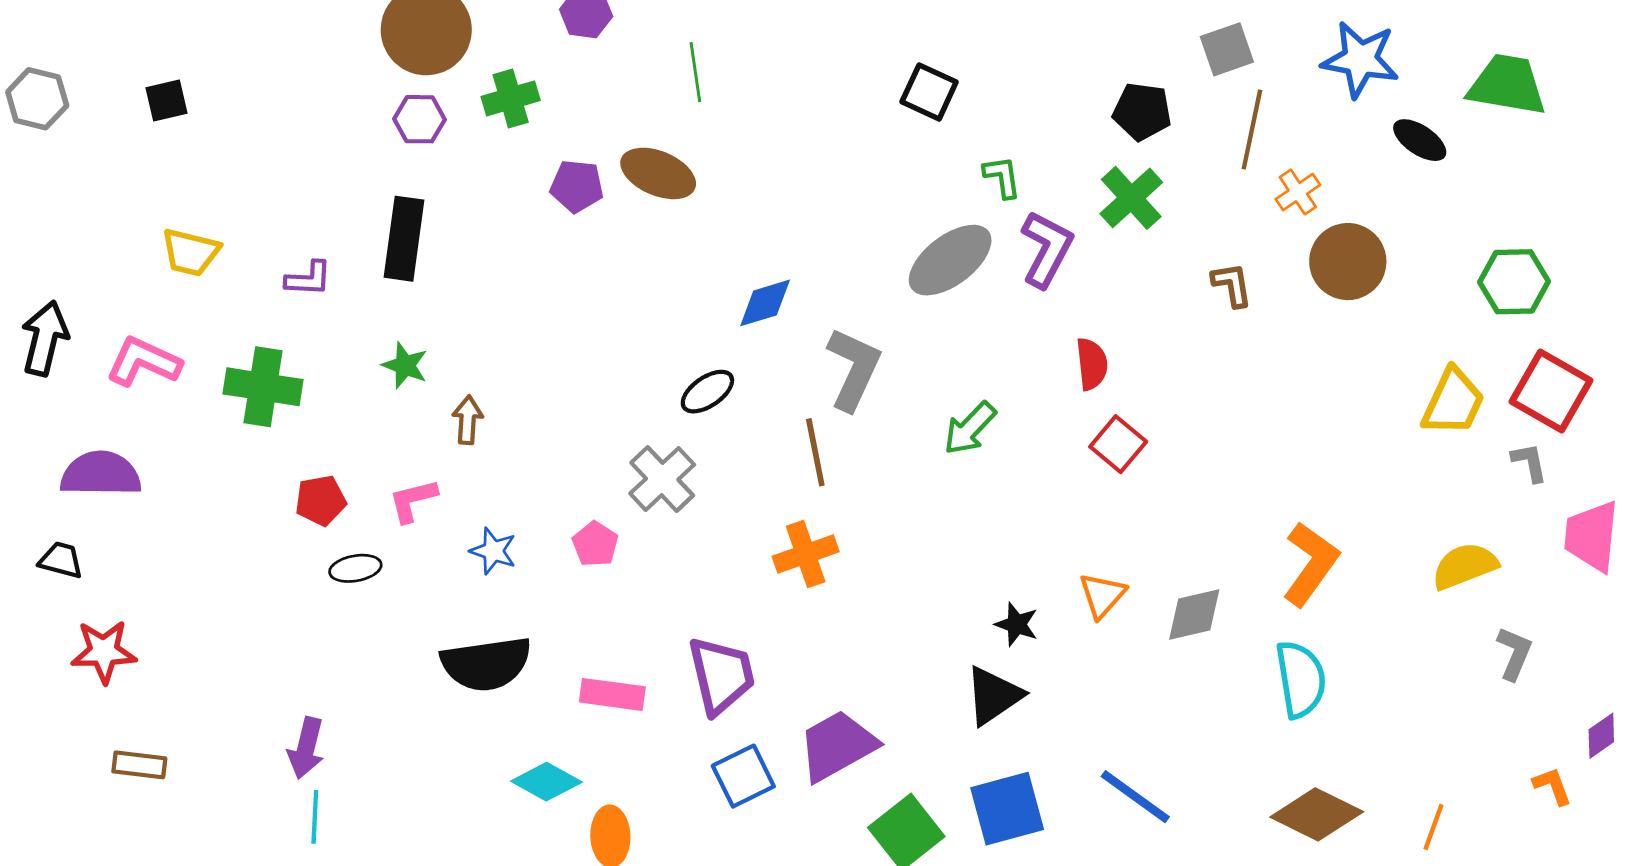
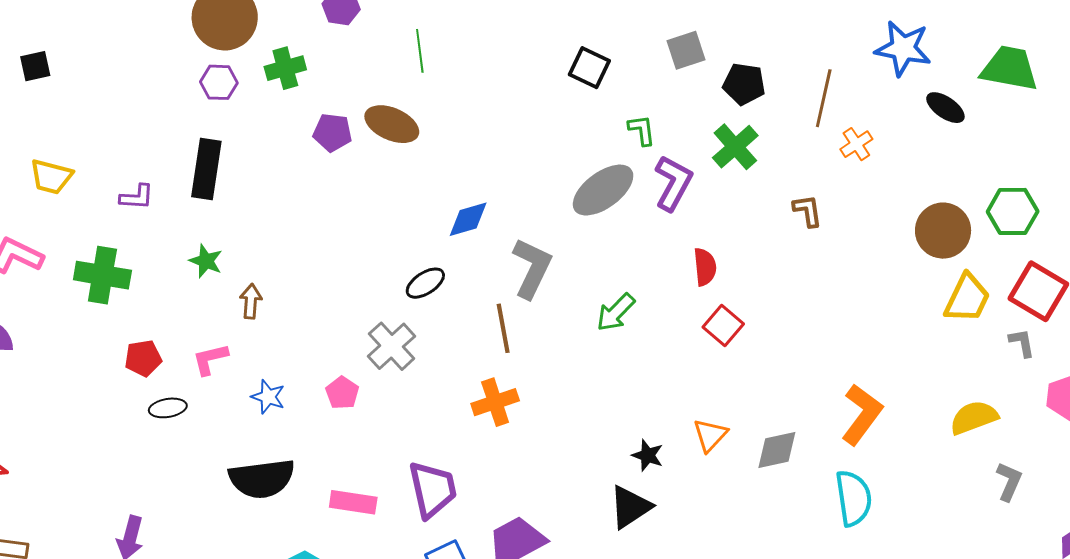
gray square: (1227, 49) -> (686, 50), moved
brown circle: (1348, 262) -> (943, 231), moved

